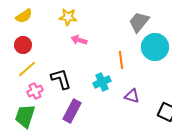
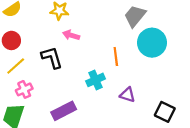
black L-shape: (61, 79) -> (52, 58), moved
purple rectangle: (72, 111) -> (64, 111), turned 35

